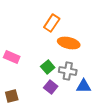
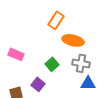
gray cross: (68, 71) -> (81, 63), moved
purple square: (51, 87) -> (38, 84), moved

